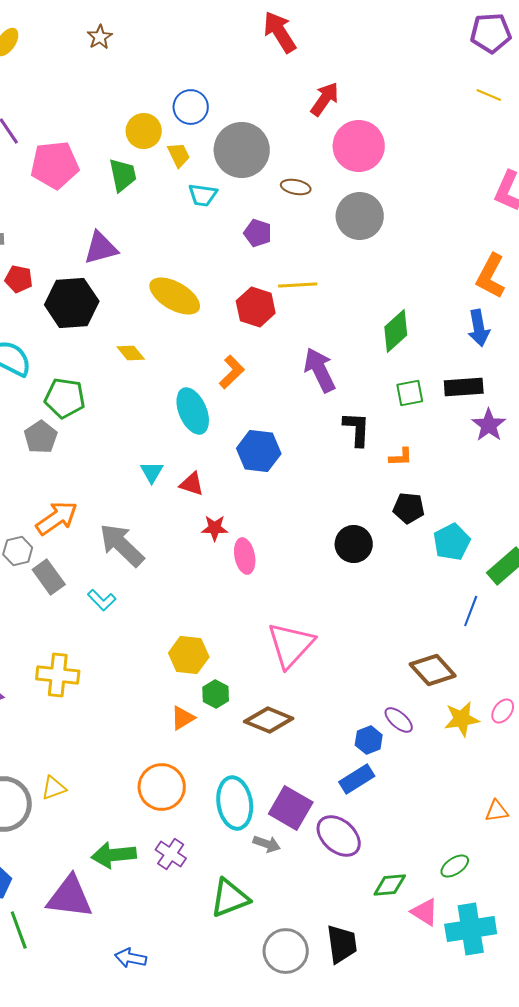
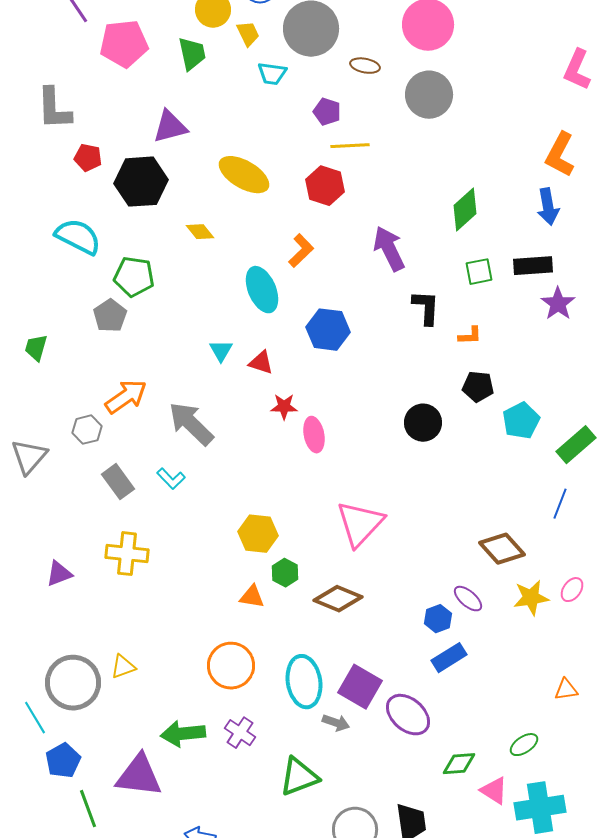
yellow line: (298, 285) -> (350, 146), moved
gray rectangle: (49, 577) -> (118, 482), moved
blue line: (471, 611) -> (560, 504), moved
orange triangle: (183, 718) -> (252, 597), turned 40
blue rectangle: (357, 779) -> (449, 658), moved

